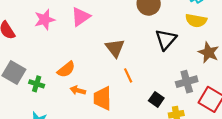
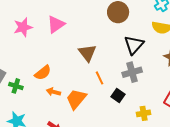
gray cross: (187, 82) -> (132, 72), moved
orange trapezoid: (103, 98) -> (76, 99), turned 40
black square: (156, 99) -> (118, 95), moved

